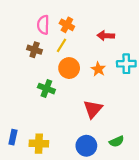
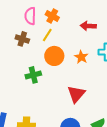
green cross: (46, 89) -> (33, 75), turned -35

